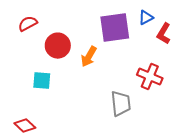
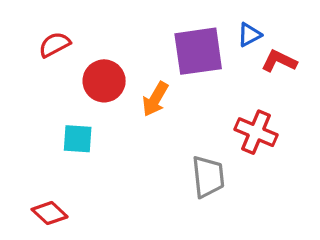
red L-shape: (164, 34) -> (279, 61), turned 85

